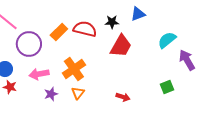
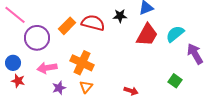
red trapezoid: (121, 46) -> (147, 35), moved
orange cross: (74, 69) -> (82, 63), turned -30
green square: (167, 87) -> (175, 81), turned -32

